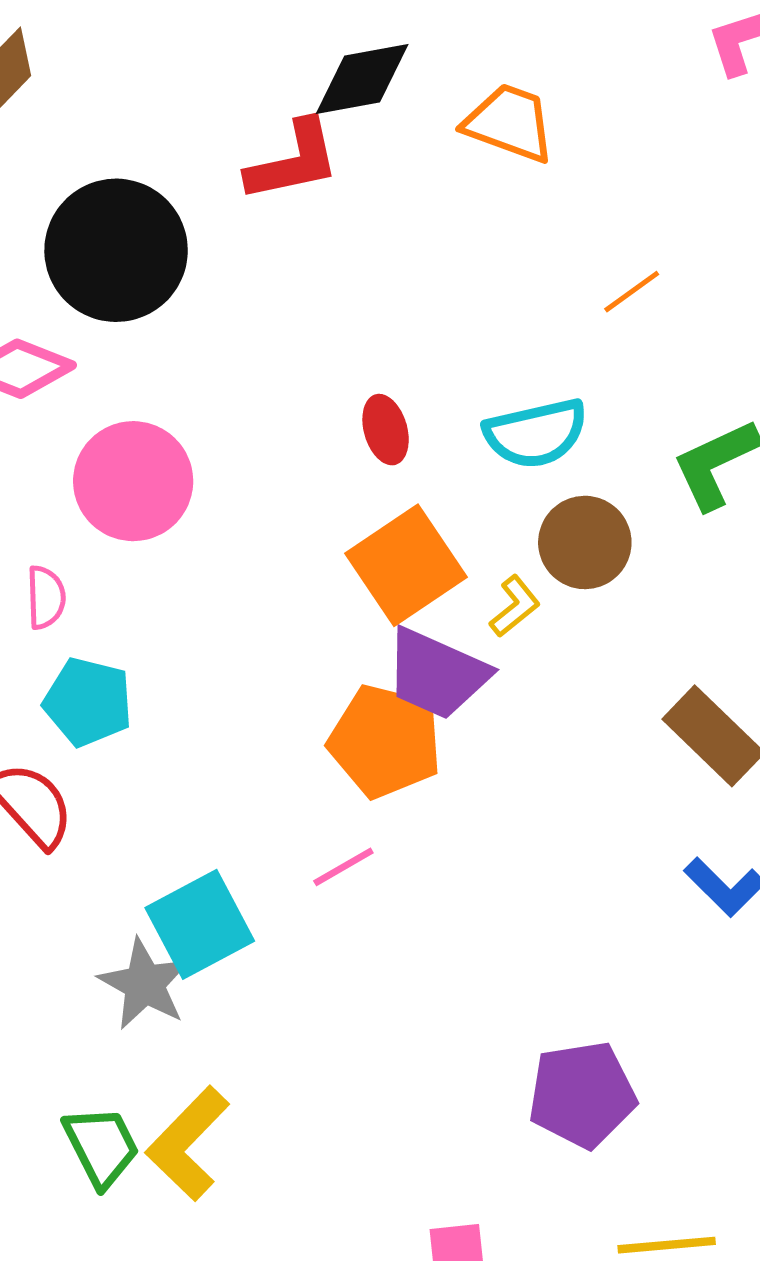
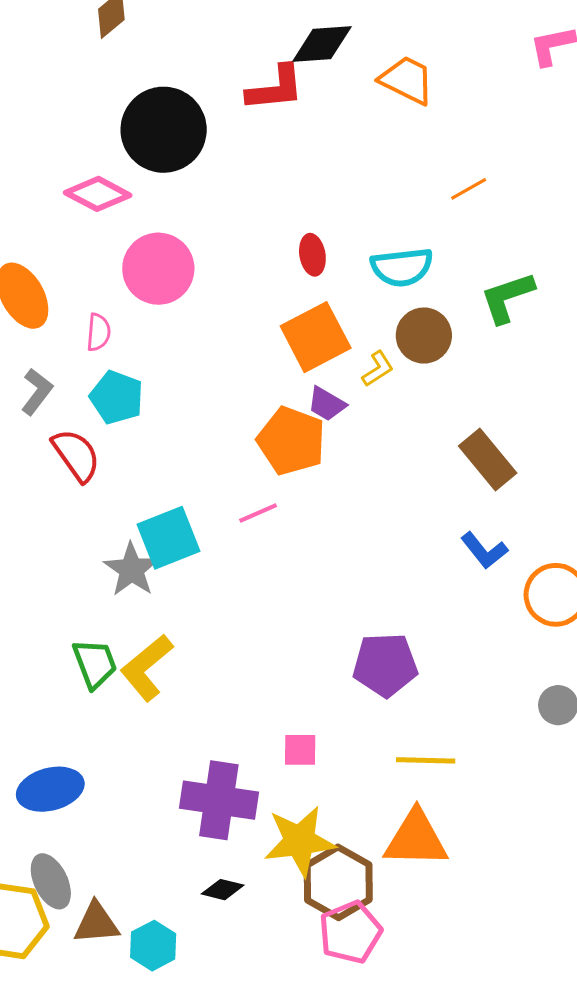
purple trapezoid: (437, 674) -> (327, 404), size x0.6

